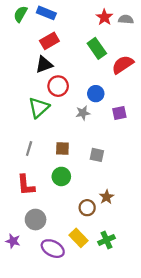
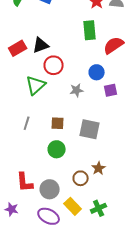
red rectangle: (49, 41) -> (18, 48), moved
green rectangle: (97, 48) -> (90, 30), turned 30
blue circle: (96, 94) -> (97, 72), moved
gray square: (97, 155) -> (90, 129), size x1.5
red L-shape: (26, 185) -> (25, 182), moved
gray circle: (36, 220) -> (50, 189), moved

